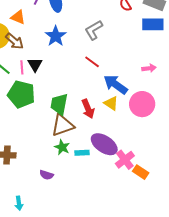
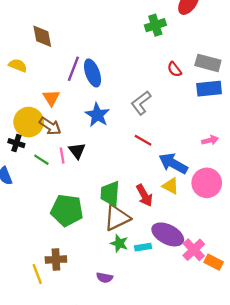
orange triangle: (18, 17) -> (51, 98), turned 42
green pentagon: (21, 94) -> (67, 210), moved

